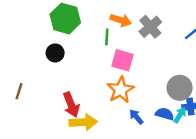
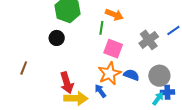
gray cross: (150, 27) -> (149, 40), moved
blue semicircle: (165, 114) -> (131, 75), moved
blue arrow: (136, 117) -> (100, 91), moved

